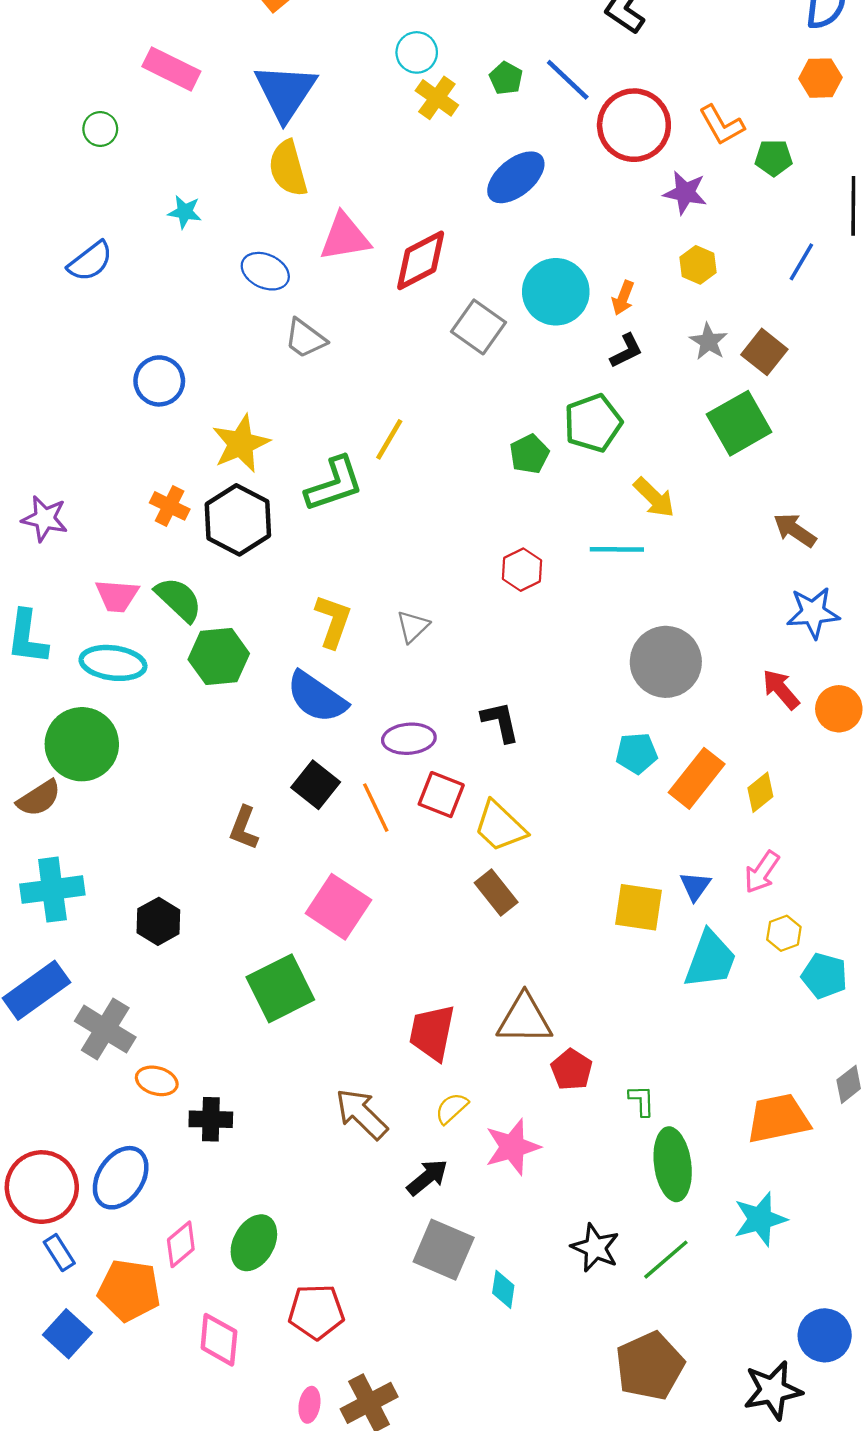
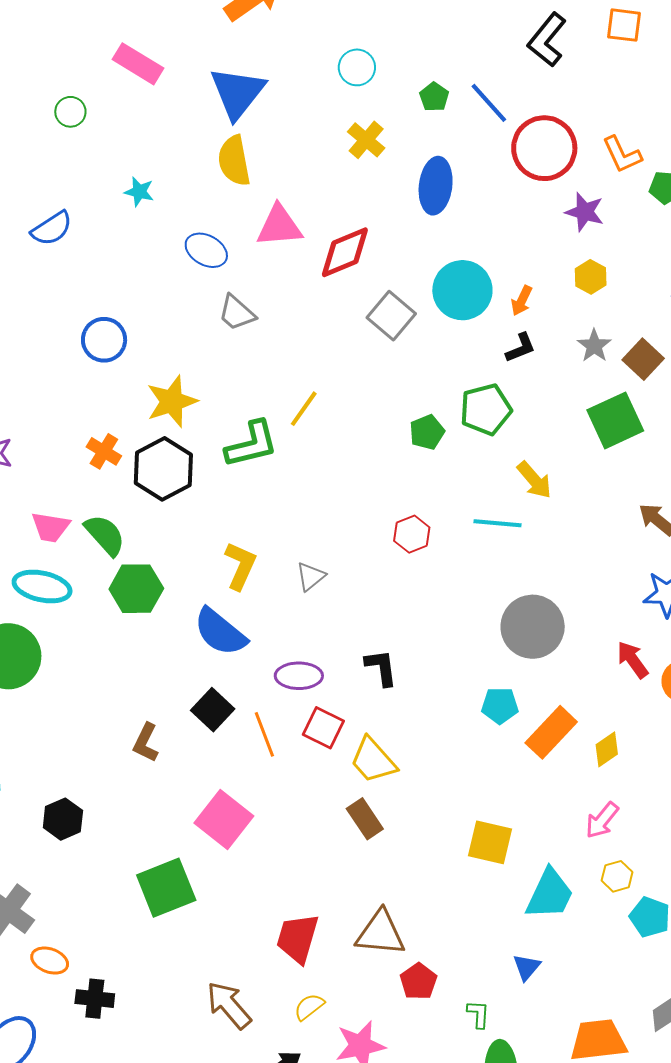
yellow cross: (437, 98) -> (366, 140), moved
blue ellipse: (516, 177) -> (436, 186), turned -48
blue triangle: (695, 886) -> (527, 967), moved

